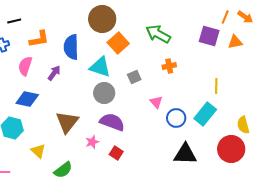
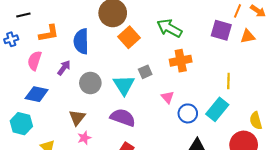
orange cross: (169, 66) -> (181, 61), size x1.5
cyan triangle: (100, 67) -> (124, 85), moved, turned 40
gray circle: (104, 93) -> (90, 83), moved
brown triangle: (67, 122) -> (77, 118), size x0.7
pink star: (92, 142) -> (84, 138), moved

